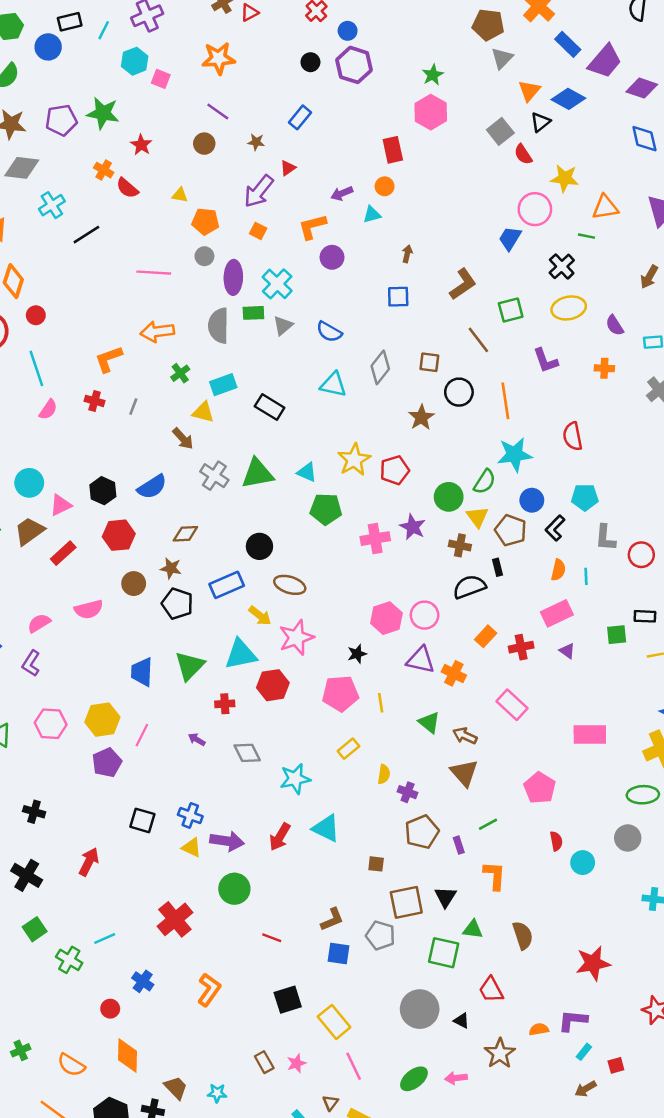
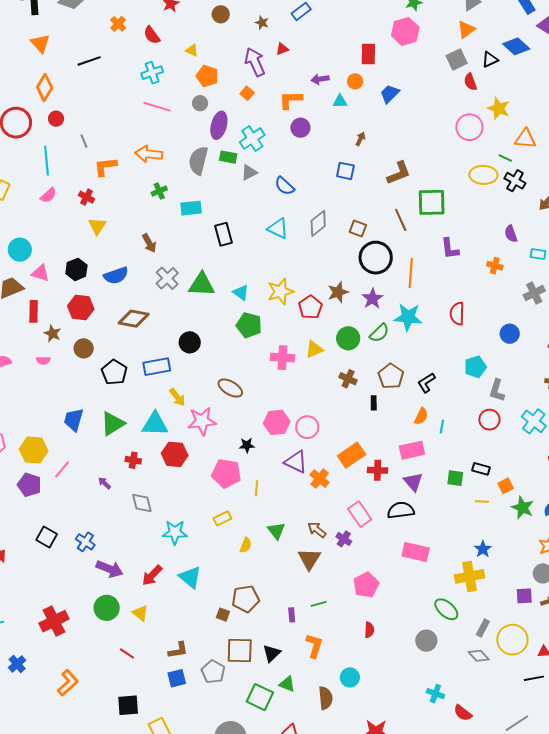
orange triangle: (529, 91) -> (466, 30), moved
orange cross: (104, 170) -> (118, 24), moved
purple arrow: (259, 191) -> (255, 62), turned 104
cyan cross: (52, 205) -> (152, 73), moved
black line: (86, 235) -> (89, 61), moved
blue trapezoid: (510, 238) -> (390, 94), moved
black cross: (562, 266) -> (515, 181), moved, turned -30
yellow ellipse: (569, 308) -> (483, 175), moved
green square: (511, 310) -> (432, 202), size x1.4
black circle: (459, 392) -> (376, 258), size x1.4
gray line: (133, 407) -> (84, 141), moved, turned -56
black rectangle: (270, 407) -> (223, 234), turned 30
yellow triangle: (203, 412) -> (97, 226), moved, turned 36
brown star: (421, 417) -> (338, 292), moved
red pentagon: (395, 470) -> (310, 307), turned -30
cyan pentagon: (585, 497) -> (475, 367), moved, turned -30
blue circle: (532, 500) -> (510, 334), moved
pink triangle: (61, 505) -> (40, 273), turned 30
yellow triangle: (477, 517) -> (314, 349), moved, turned 30
purple star: (413, 527) -> (372, 299), moved
brown diamond: (185, 534) -> (134, 319), size x1.4
gray L-shape: (605, 538) -> (497, 390), moved
red rectangle: (63, 553) -> (34, 311), turned -60
brown star: (171, 568) -> (52, 334), moved
brown ellipse: (290, 585) -> (230, 388), moved
black semicircle: (469, 587) -> (401, 510), moved
pink semicircle: (89, 609) -> (43, 360), size x0.6
orange rectangle: (486, 636) -> (352, 455), size x1.5
purple triangle: (567, 651) -> (413, 482), size x1.5
green triangle: (429, 722) -> (276, 531), moved
purple pentagon: (107, 763) -> (29, 485), turned 30
purple cross: (408, 792) -> (344, 539), moved
green ellipse: (643, 795) -> (446, 609), turned 30
brown pentagon: (422, 832) -> (246, 599), moved
yellow triangle: (192, 848) -> (140, 613), moved
cyan circle: (583, 863) -> (350, 677), moved
blue square: (339, 954) -> (177, 678), turned -36

